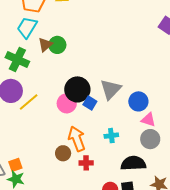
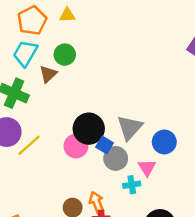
green circle: (57, 45) -> (65, 55), moved
pink triangle: (148, 120) -> (147, 168), moved, turned 42
orange arrow: (77, 139) -> (97, 202), moved, size x0.7
gray circle: (150, 139) -> (116, 158), moved

